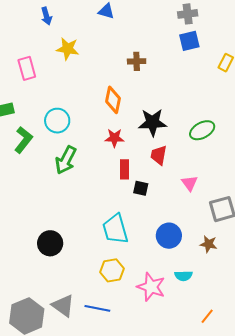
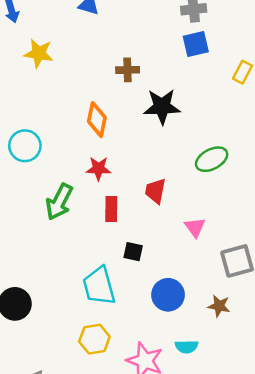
black star: (153, 122) -> (162, 107), moved
green arrow: (66, 160) -> (59, 202), moved
black square: (141, 188) -> (133, 252), moved

